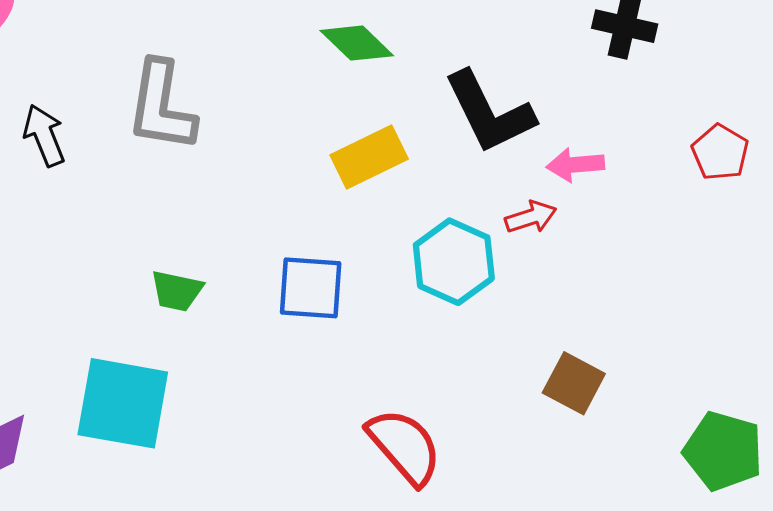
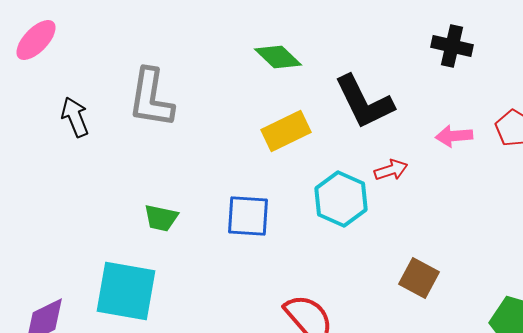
pink arrow: (575, 165) -> (454, 136), moved

